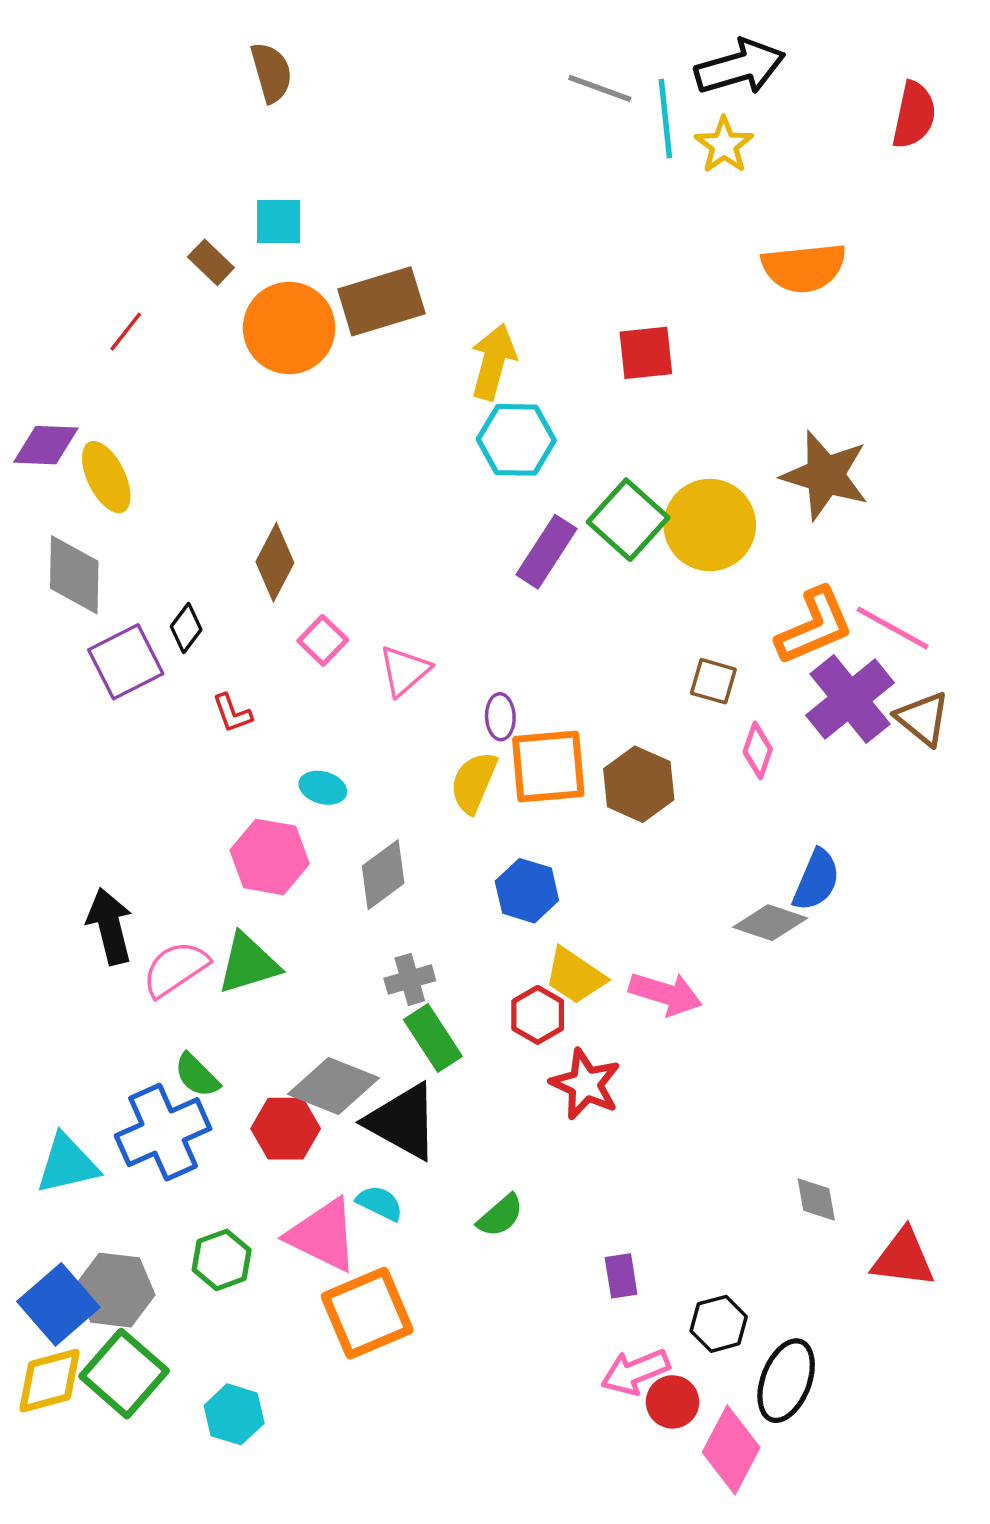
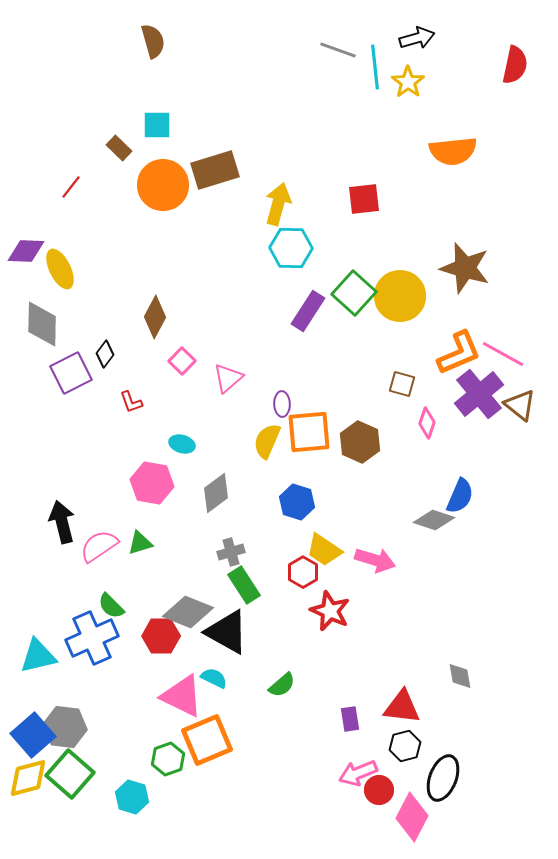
black arrow: (740, 67) -> (417, 38), size x0.7
green triangle: (248, 963) -> (140, 543), size x0.7
red triangle: (903, 1258) -> (402, 707), moved
green hexagon: (222, 1260) -> (168, 759), moved

